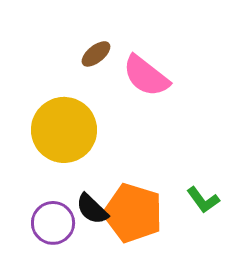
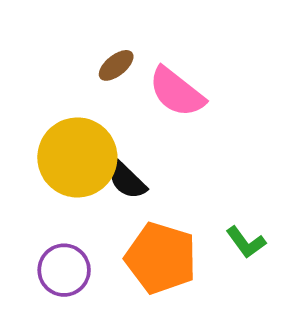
black semicircle: (92, 209) -> (127, 180), moved

